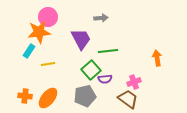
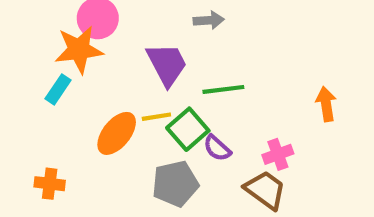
yellow line: (48, 64) -> (156, 117), moved
purple semicircle: (105, 79) -> (217, 148), turned 48
orange ellipse: (48, 98) -> (117, 133), moved

